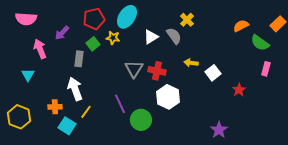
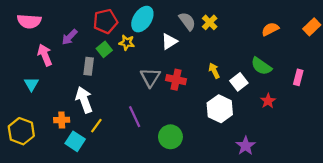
gray semicircle: (174, 36) -> (187, 21), moved
green semicircle: (260, 43) -> (261, 66), moved
yellow arrow: (191, 63) -> (214, 71), turned 56
white hexagon: (168, 97) -> (220, 109), moved
green circle: (141, 120) -> (170, 137), moved

